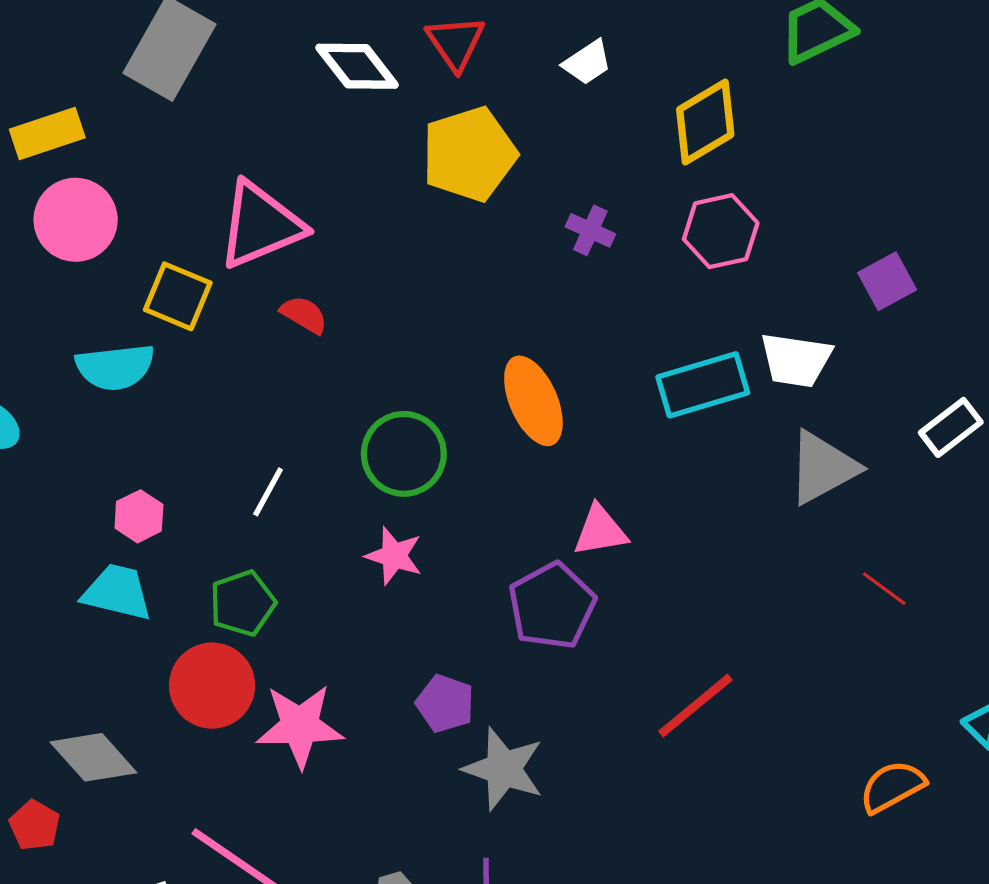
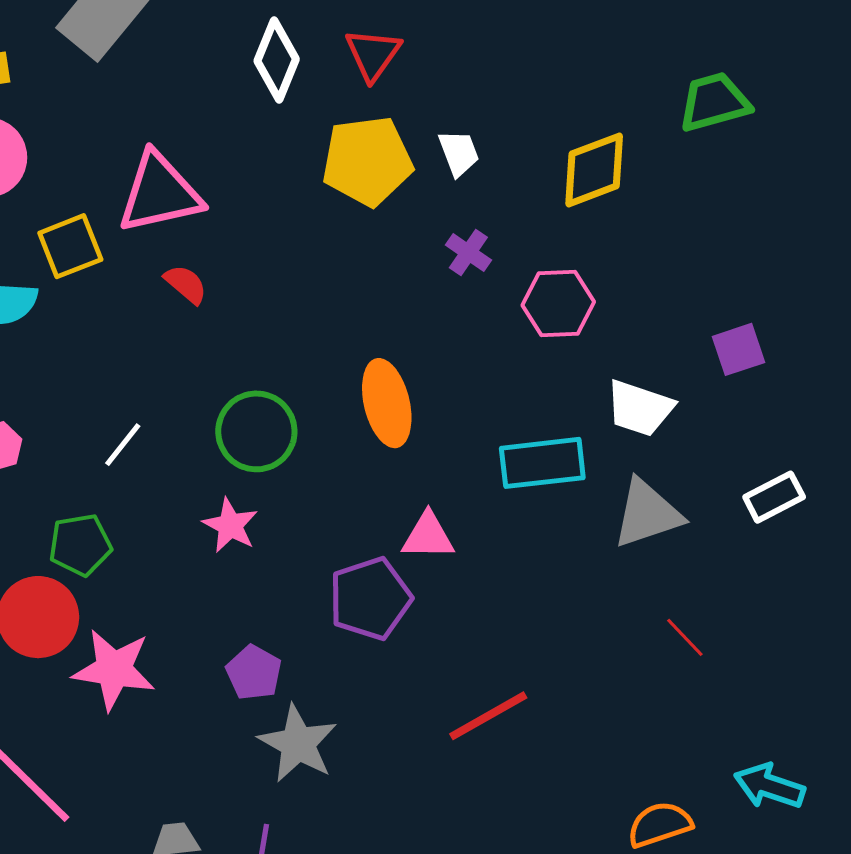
white trapezoid: (587, 62) -> (459, 153), moved, turned -87
white diamond: (357, 66) -> (277, 60), turned 50
pink hexagon: (721, 231) -> (558, 303), moved
yellow square: (178, 296) -> (70, 246), turned 36
cyan rectangle: (703, 385) -> (542, 463), moved

